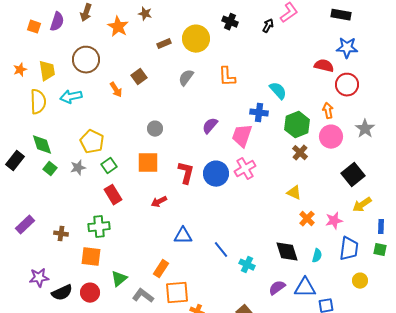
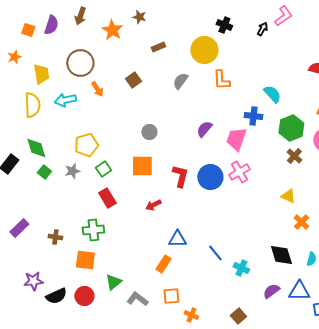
yellow circle: (196, 39) -> (204, 50), moved
orange star: (20, 70) -> (14, 57), moved
orange arrow: (116, 90) -> (97, 89), moved
yellow pentagon: (92, 142) -> (86, 145), turned 30
orange rectangle: (161, 269) -> (163, 264), moved
orange square: (177, 293) -> (171, 296), size x0.7

